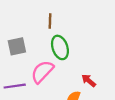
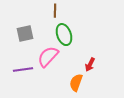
red arrow: (89, 81) -> (90, 65), turned -104

